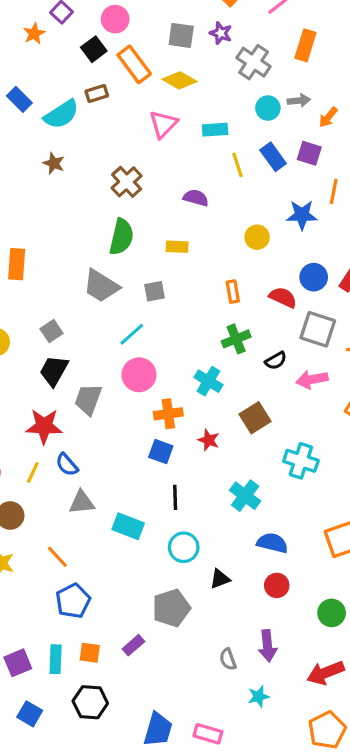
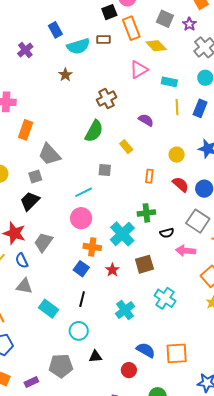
blue rectangle: (273, 157) -> (200, 108), turned 42
yellow rectangle: (177, 247) -> (126, 147), turned 32
gray trapezoid: (101, 286) -> (49, 154), moved
orange rectangle: (233, 292) -> (149, 176), moved
red semicircle: (283, 297) -> (181, 184), moved
cyan cross: (208, 381) -> (122, 234), size x1.4
gray trapezoid: (88, 399) -> (43, 242), moved
blue semicircle: (272, 543) -> (146, 350), moved

